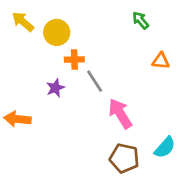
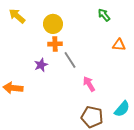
yellow circle: (57, 32) -> (53, 24), moved
pink arrow: (120, 114) -> (89, 84), size x0.7

